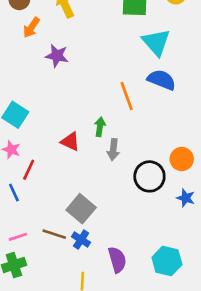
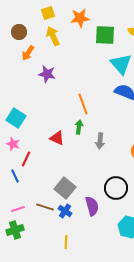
orange line: (127, 96) -> (83, 104), moved
gray arrow: (113, 150) -> (100, 141), moved
black circle: (149, 176) -> (116, 188), moved
purple semicircle: (117, 260) -> (92, 206), moved

